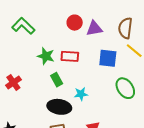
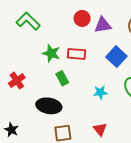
blue square: (108, 58) -> (116, 57), turned 36
cyan star: (81, 94) -> (100, 92), moved
black ellipse: (59, 107) -> (49, 106), moved

